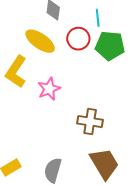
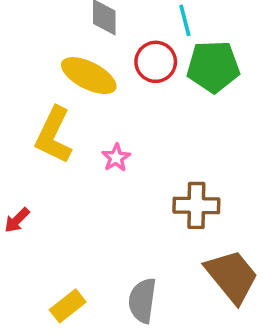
pink star: (49, 89) -> (116, 158), size x0.7

